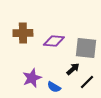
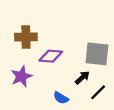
purple diamond: (54, 41) -> (51, 56), moved
purple star: (32, 78) -> (21, 76), moved

